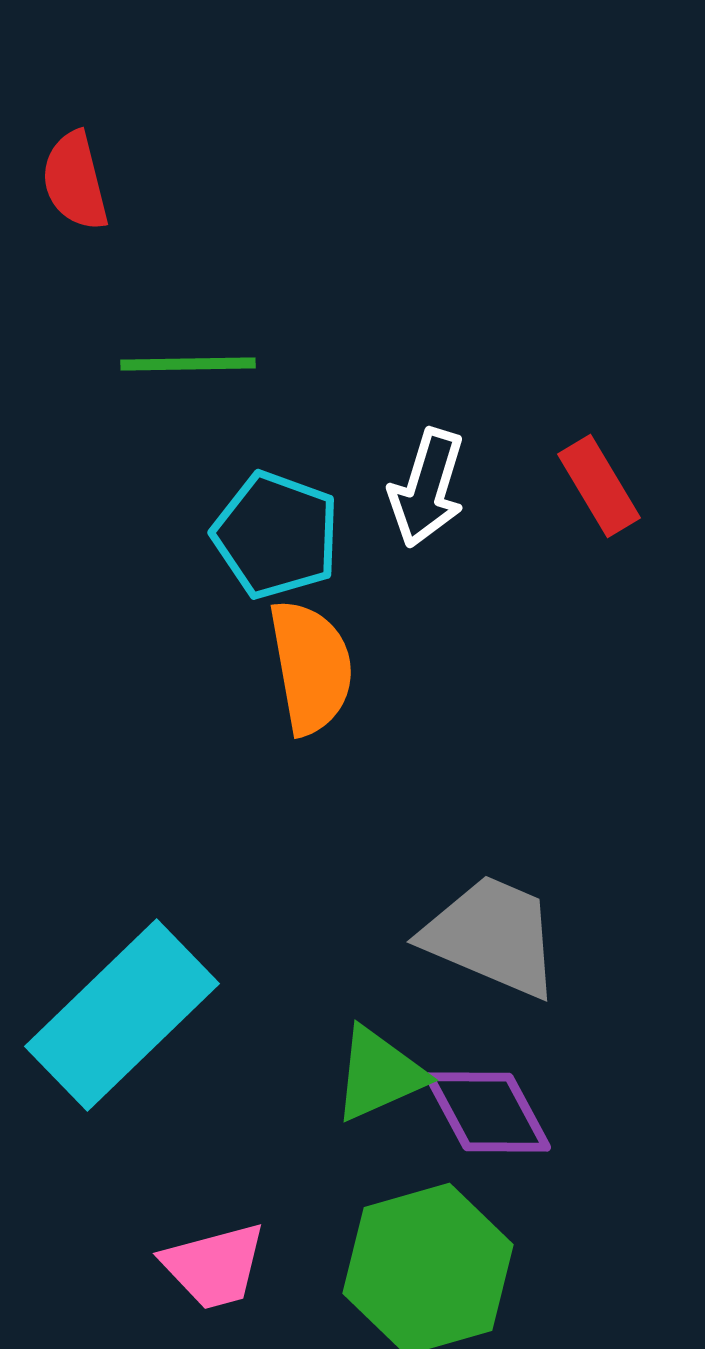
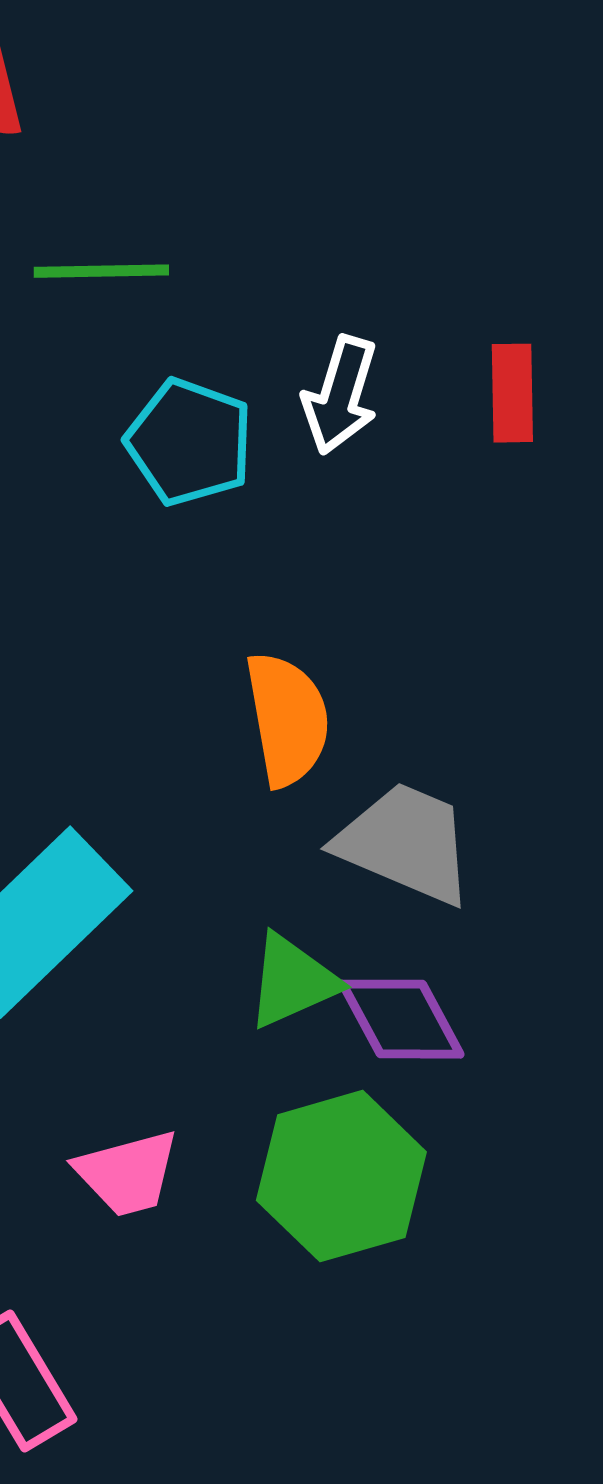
red rectangle: (599, 486) -> (512, 393), turned 30
orange semicircle: (311, 667) -> (287, 719), moved

